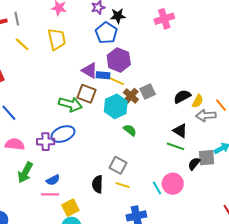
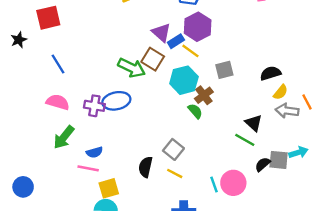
blue rectangle: (103, 75) -> (176, 41), turned -48
brown cross: (131, 96) -> (204, 95), moved
black semicircle: (182, 96) -> (271, 73), moved

